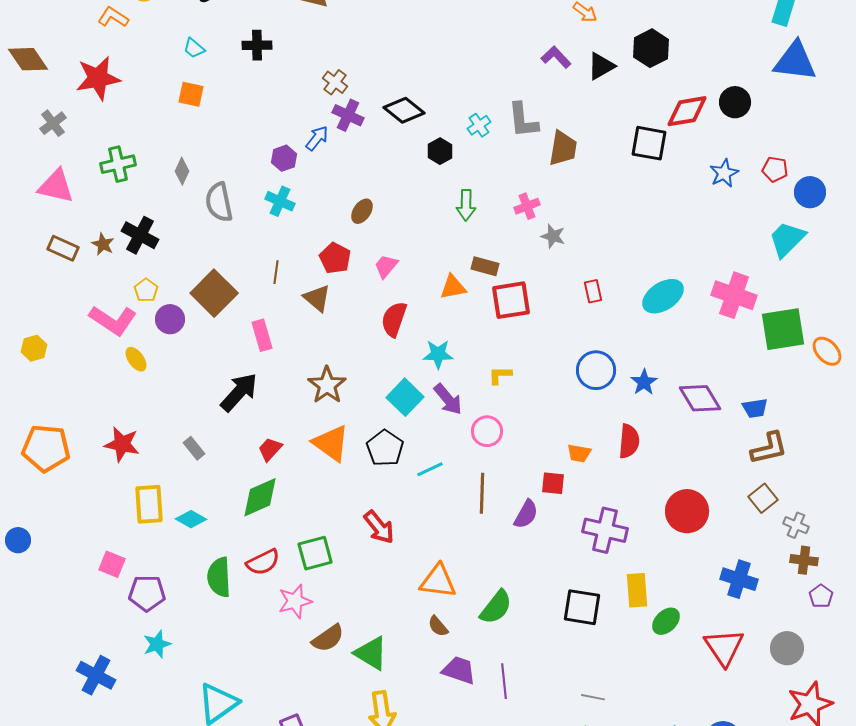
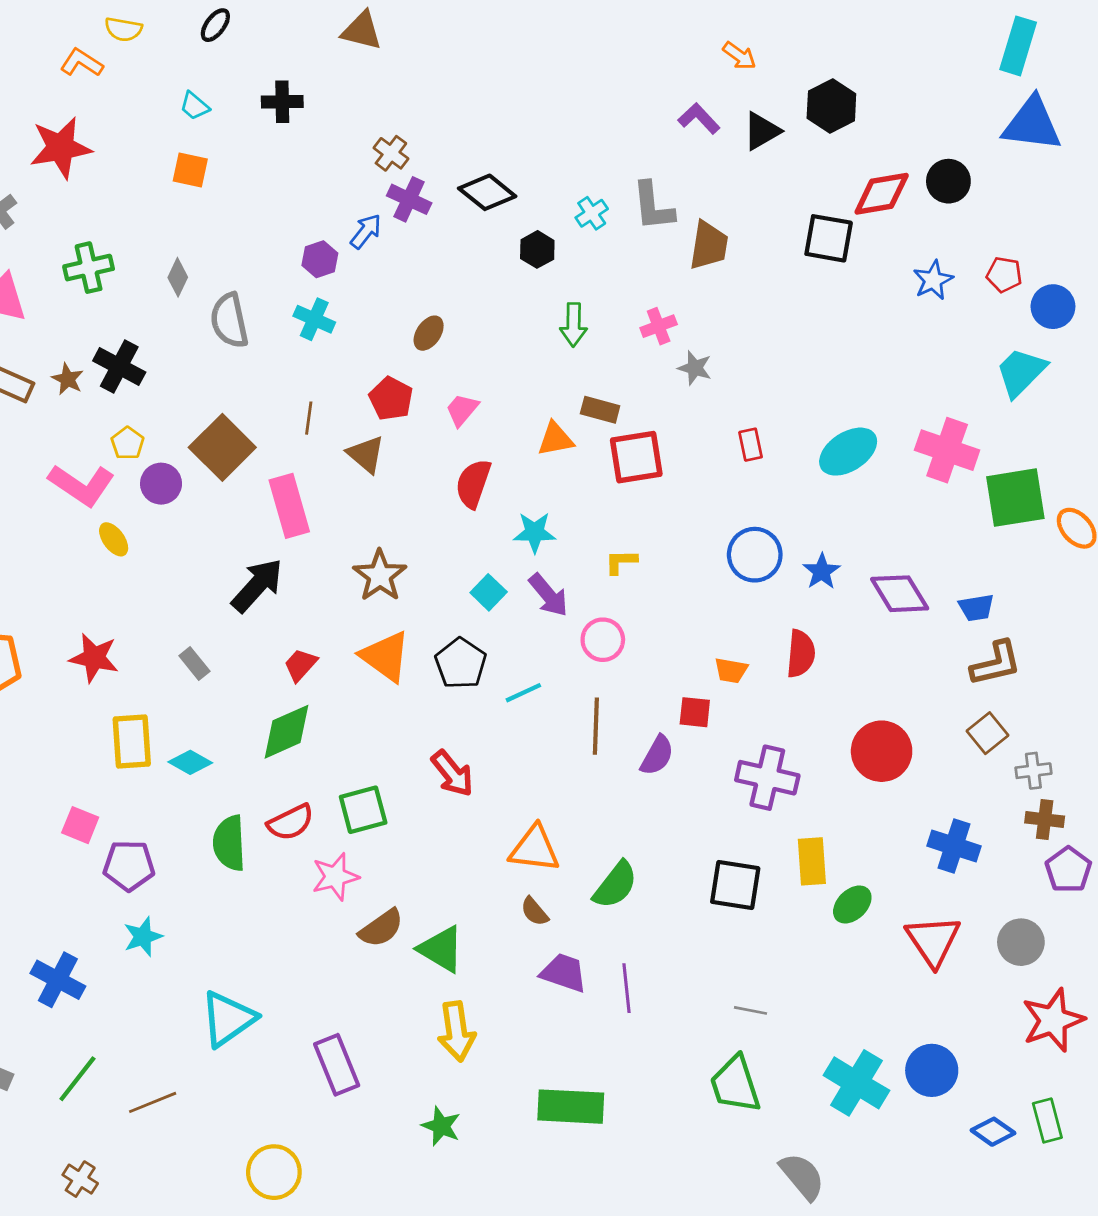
pink rectangle: (262, 335) -> (289, 506), size x1.4
cyan square: (405, 397) -> (489, 592), size x0.7
gray cross: (796, 525) -> (1033, 771), turned -30
purple pentagon: (821, 596) -> (1068, 870), size x1.4

